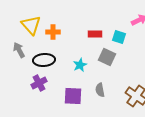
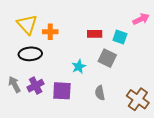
gray arrow: (19, 50) -> (14, 84), moved
black ellipse: (44, 60) -> (30, 54), moved
purple square: (73, 96) -> (62, 91), moved

